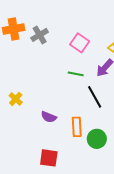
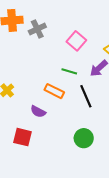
orange rectangle: (77, 127) -> (54, 91), moved, turned -66
red square: (49, 158) -> (22, 137), moved

